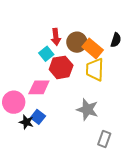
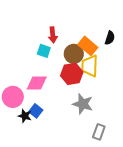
brown circle: (77, 42) -> (74, 54), moved
cyan square: (46, 54) -> (44, 51), turned -32
red hexagon: (61, 67) -> (72, 74), moved

